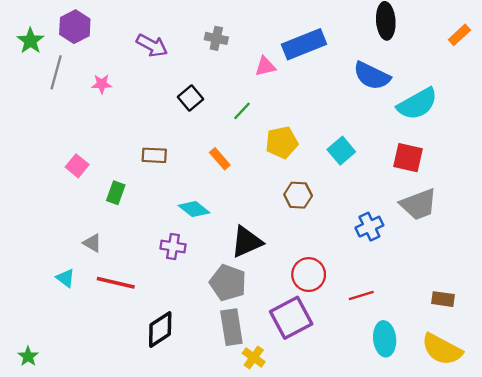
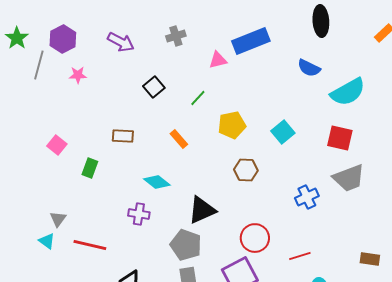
purple hexagon: (75, 27) -> (63, 39), moved
gray cross: (216, 38) -> (176, 36), turned -30
blue semicircle: (372, 76) -> (309, 68), size x0.7
gray triangle: (92, 243) -> (58, 219), moved, turned 36

